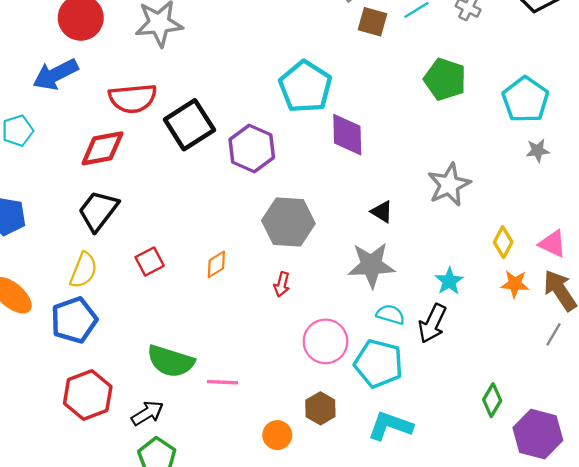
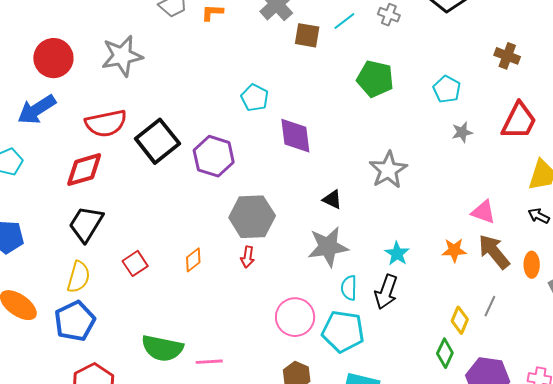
cyan pentagon: (305, 87) -> (255, 98), size x0.6
cyan pentagon: (525, 100) -> (447, 89), size x0.7
yellow diamond: (503, 242) -> (460, 320), moved
red arrow: (282, 284) -> (248, 257), moved
cyan semicircle: (390, 315) -> (349, 288), turned -100
gray line: (554, 334) -> (490, 306), moved

